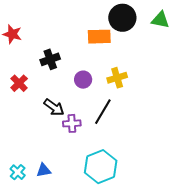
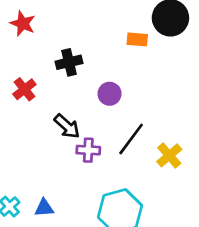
orange rectangle: (99, 37) -> (137, 39), size x0.7
yellow cross: (117, 78) -> (169, 155), moved, turned -30

